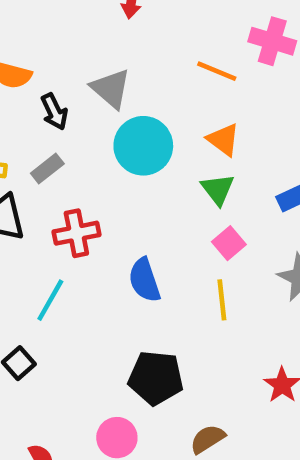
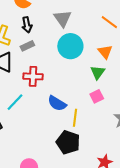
black arrow: (54, 112) -> (27, 25), moved
blue semicircle: (144, 280) -> (57, 103), turned -54
yellow line: (222, 300) -> (75, 118), moved
black pentagon: (156, 378) -> (68, 142), moved

